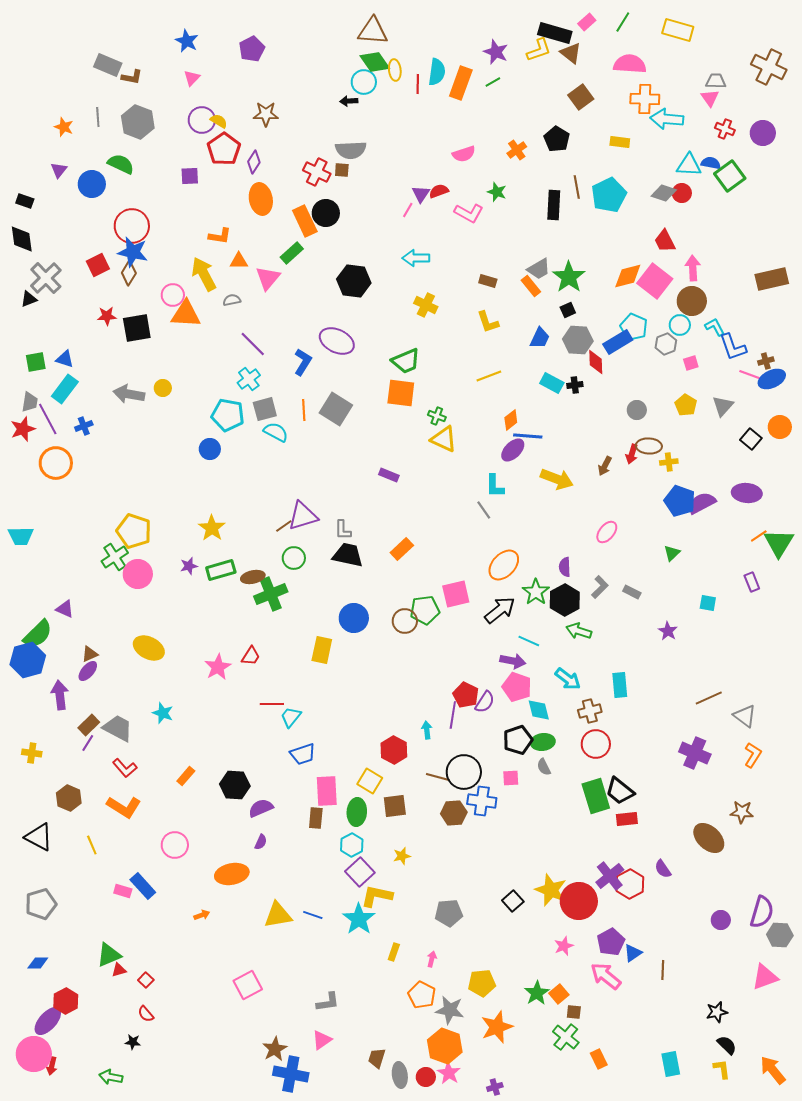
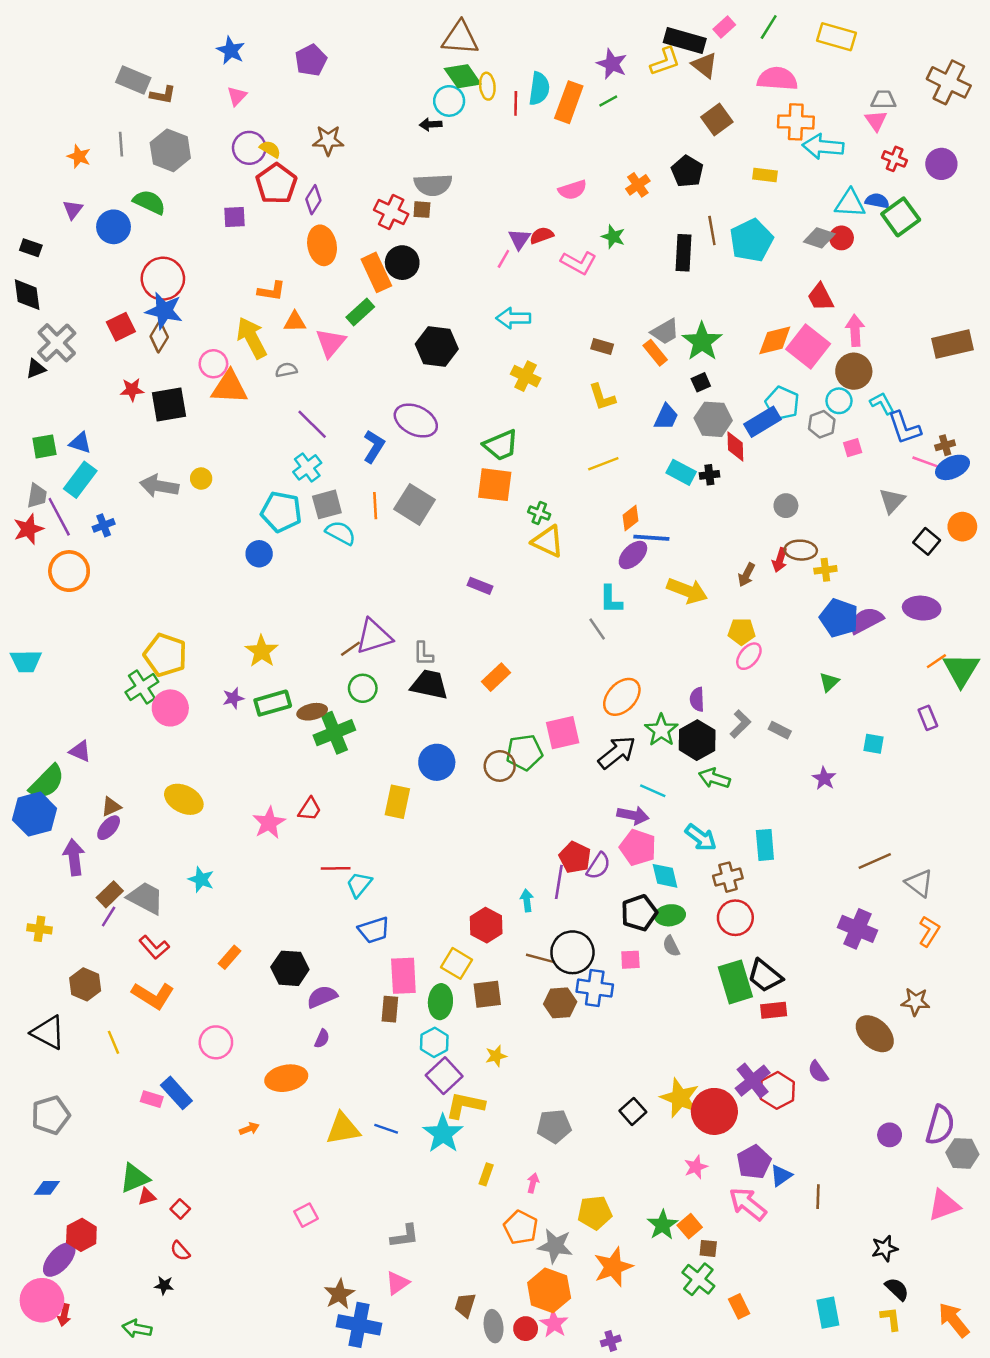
yellow pentagon: (686, 405) -> (742, 631), moved, turned -30
pink square: (248, 985) -> (306, 1215), size x0.7

